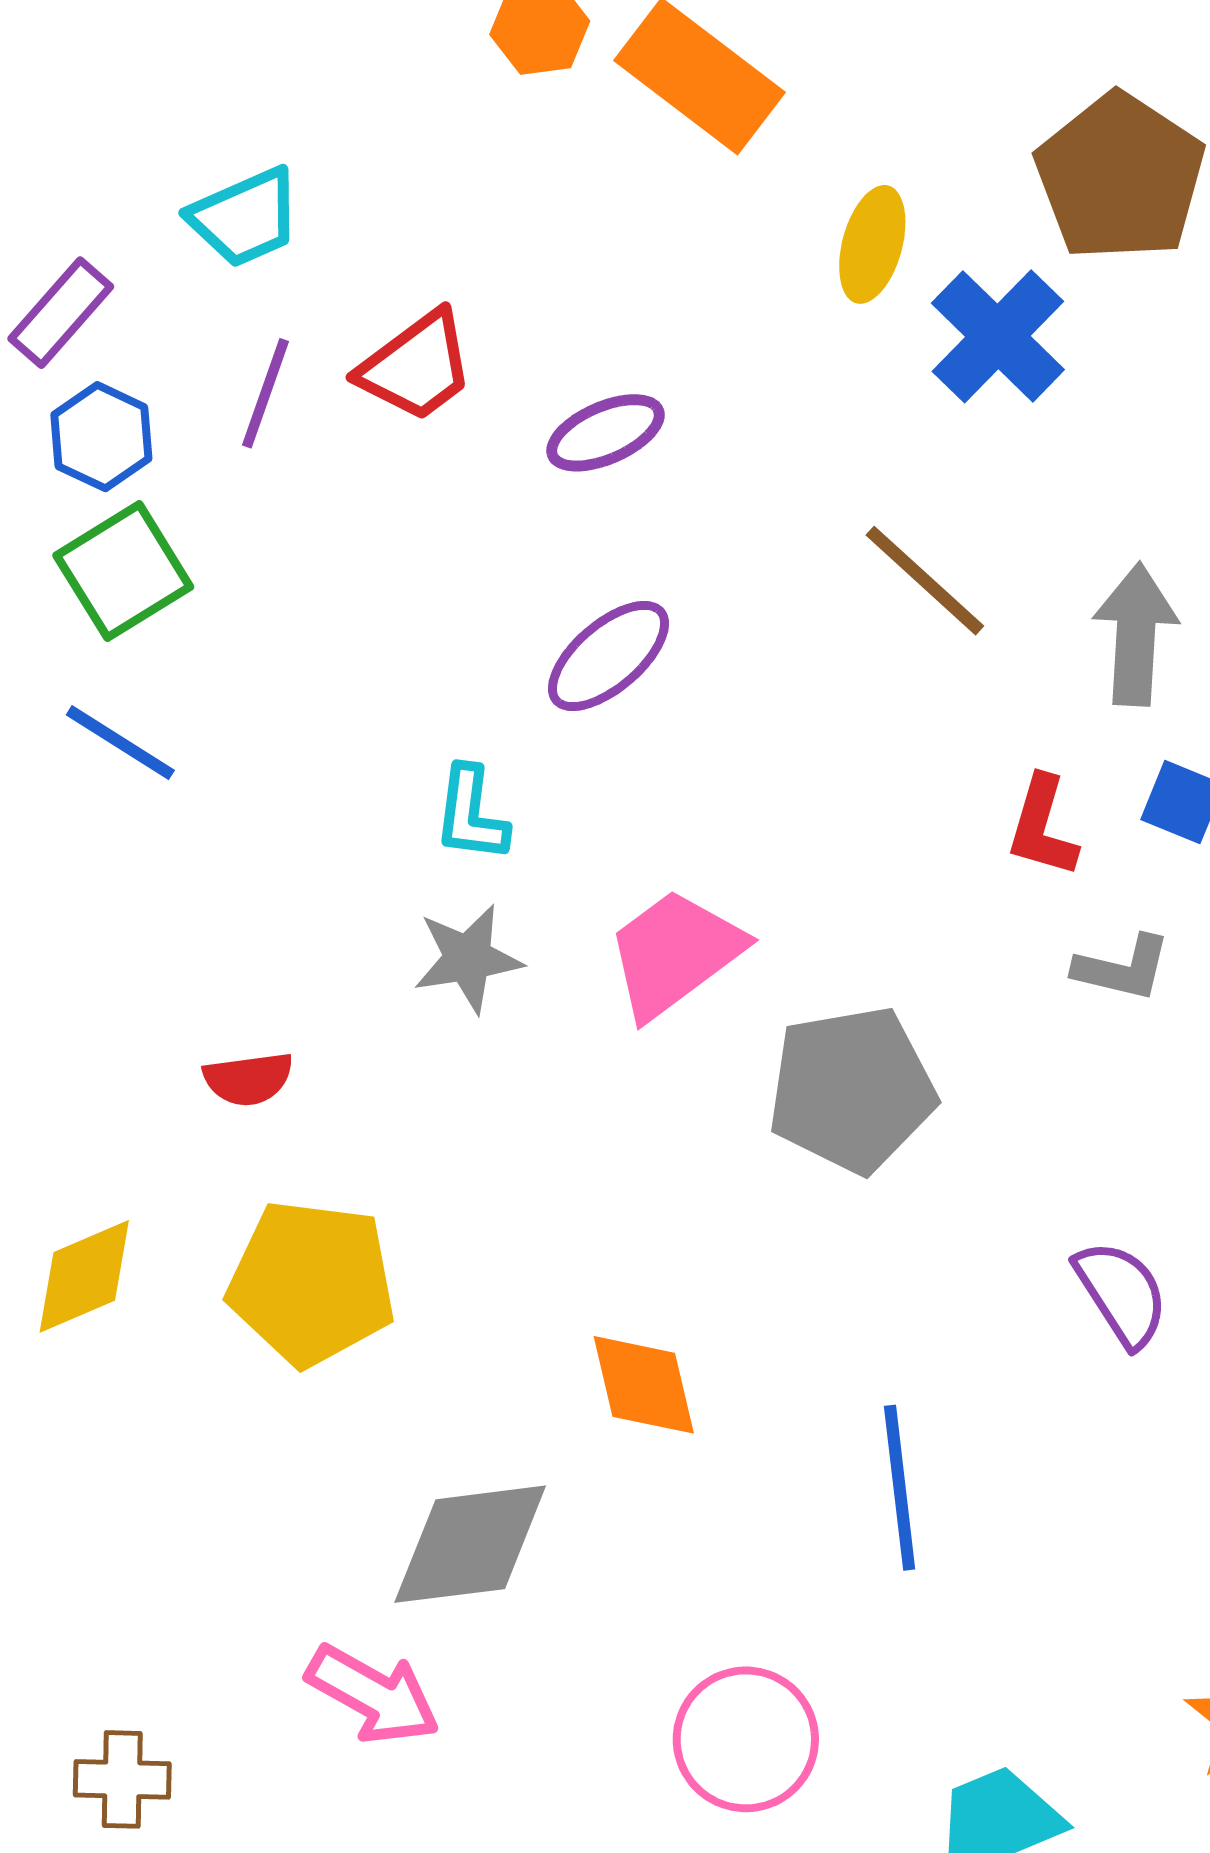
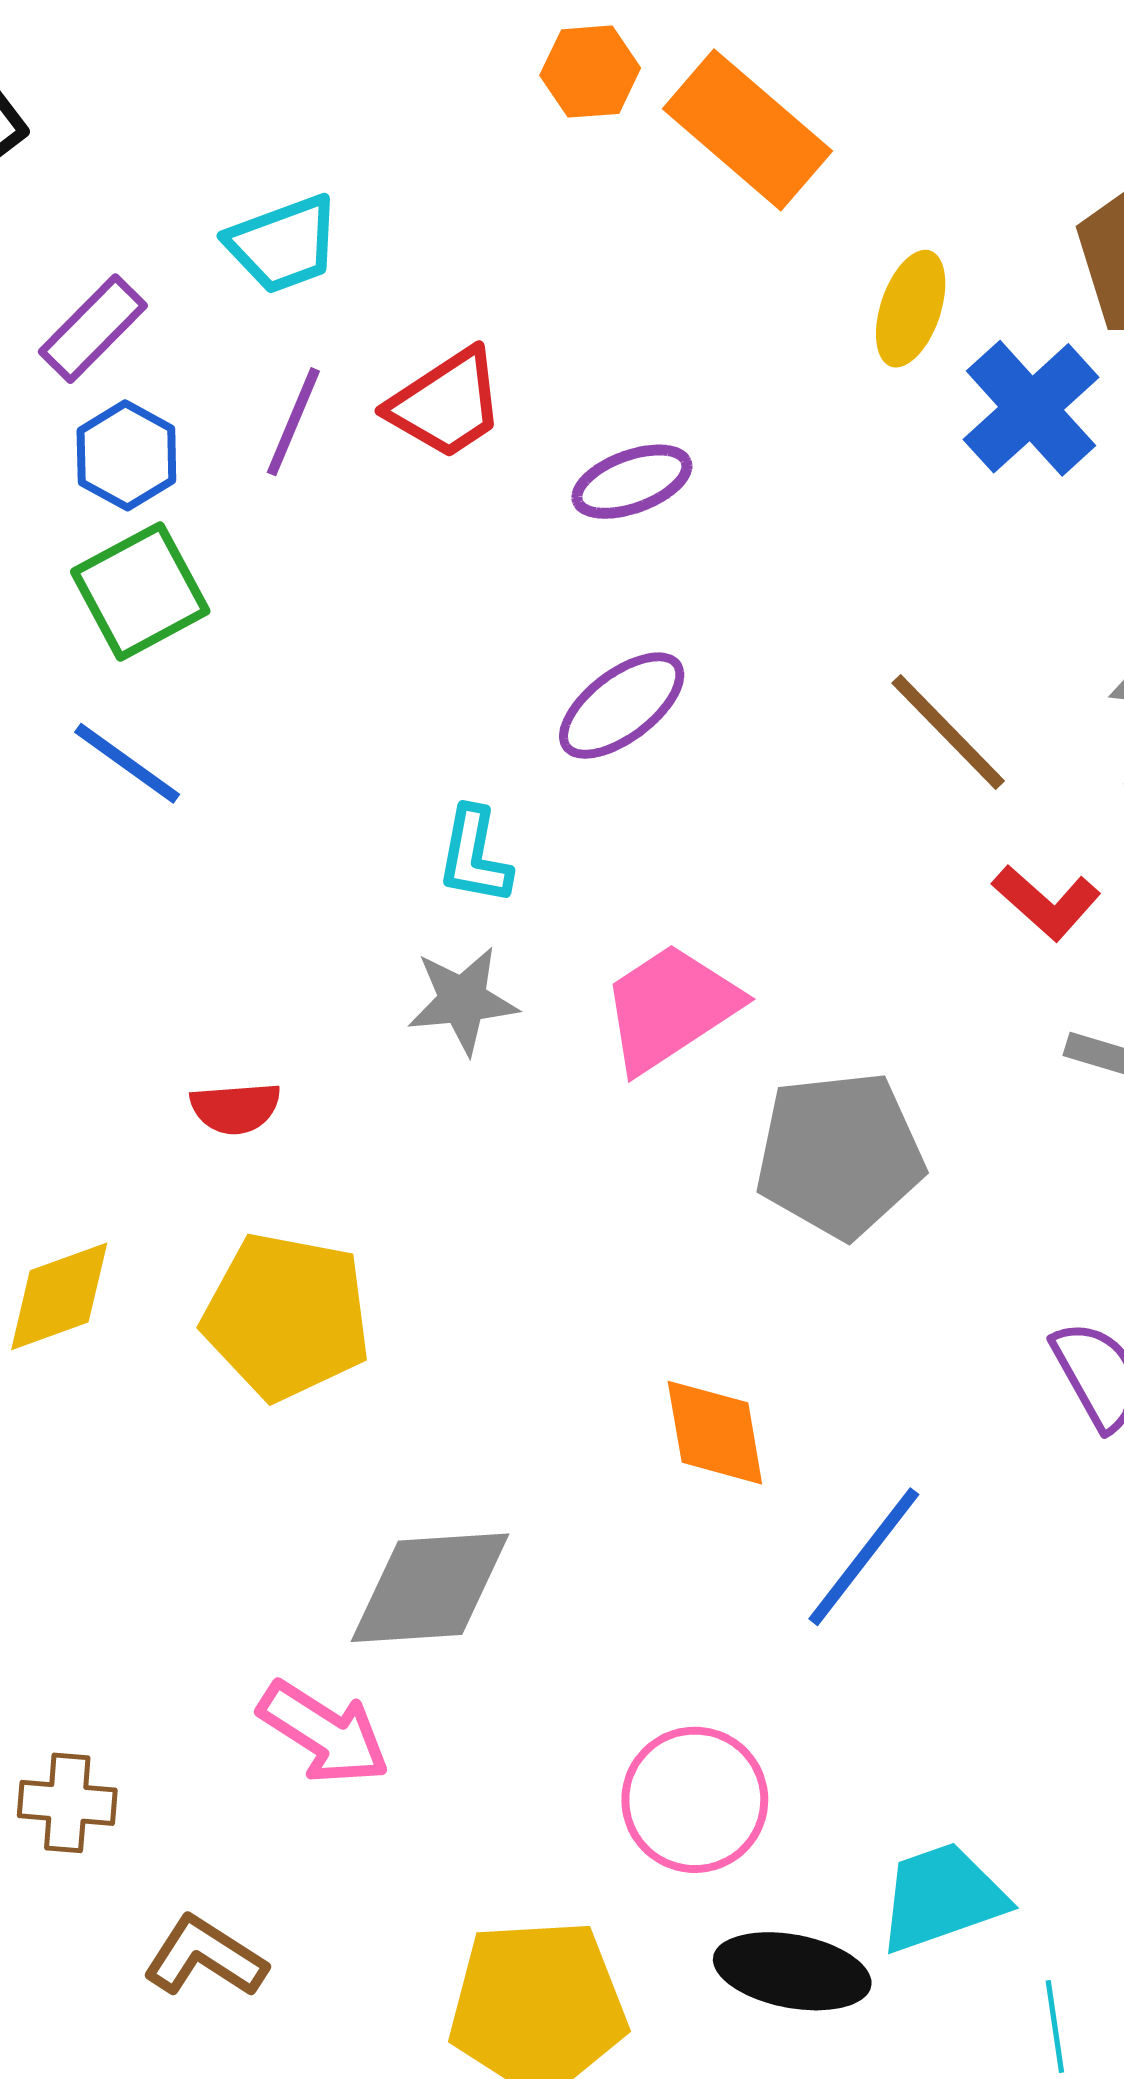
brown line: (925, 581) -> (948, 732), moved
red L-shape: (1042, 827) -> (1046, 902), turned -68
orange diamond: (644, 1385) -> (715, 1433), moved
blue line: (900, 1488) -> (864, 1557), turned 41

